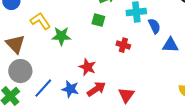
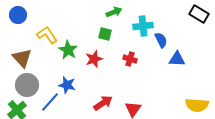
green star: (61, 36) -> (68, 50), turned 30
red star: (87, 67) -> (94, 59), moved, turned 30
blue star: (70, 89) -> (67, 85), moved

